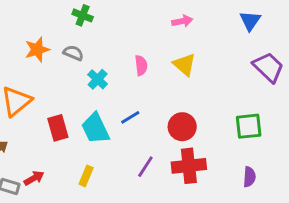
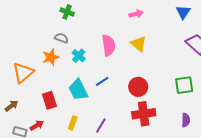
orange star: (37, 50) -> (51, 57), moved
pink semicircle: (141, 65) -> (109, 45), size x1.5
red rectangle: (58, 128) -> (49, 100), moved
purple line: (145, 167) -> (101, 125), moved

